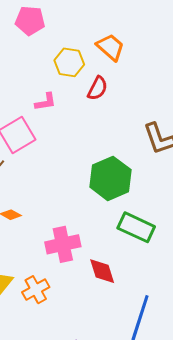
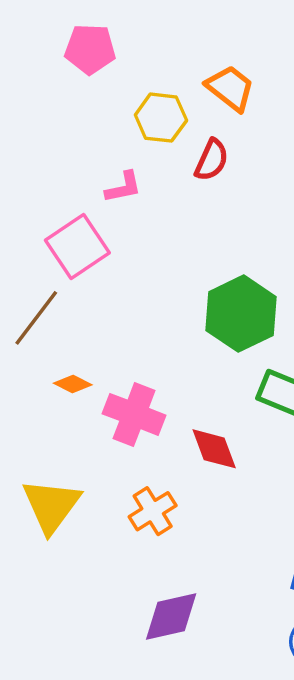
pink cross: (63, 244) -> (134, 414), moved, turned 36
red diamond: (102, 271) -> (214, 449), moved
orange cross: (36, 290) -> (153, 511), moved

